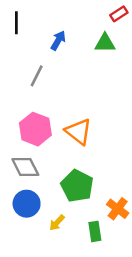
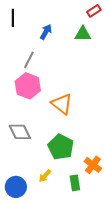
pink hexagon: (35, 129) -> (28, 86), moved
blue circle: (27, 204) -> (16, 187), moved

